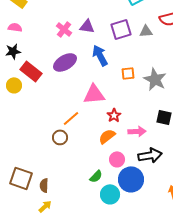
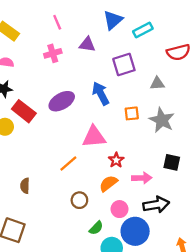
purple triangle: (87, 26) -> (87, 44), moved
pink cross: (64, 29) -> (53, 53), moved, turned 35
gray triangle: (146, 31) -> (157, 83), moved
brown circle: (60, 137) -> (79, 200), moved
brown semicircle: (44, 185) -> (25, 186), moved

